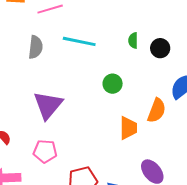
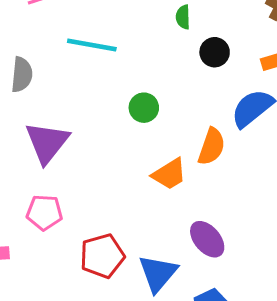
green semicircle: (133, 40) -> (183, 17), moved
gray semicircle: (36, 47) -> (22, 75), moved
orange trapezoid: (128, 128) -> (169, 174), turned 60

